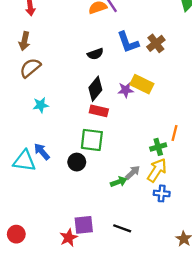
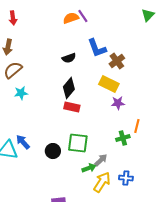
brown cross: (156, 43) -> (117, 61), moved
purple star: (126, 90) -> (118, 103), moved
cyan star: (41, 105) -> (21, 93), moved
green square: (92, 140) -> (78, 143), moved
yellow arrow: (157, 170) -> (102, 182), moved

